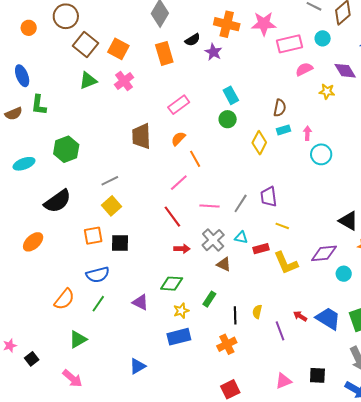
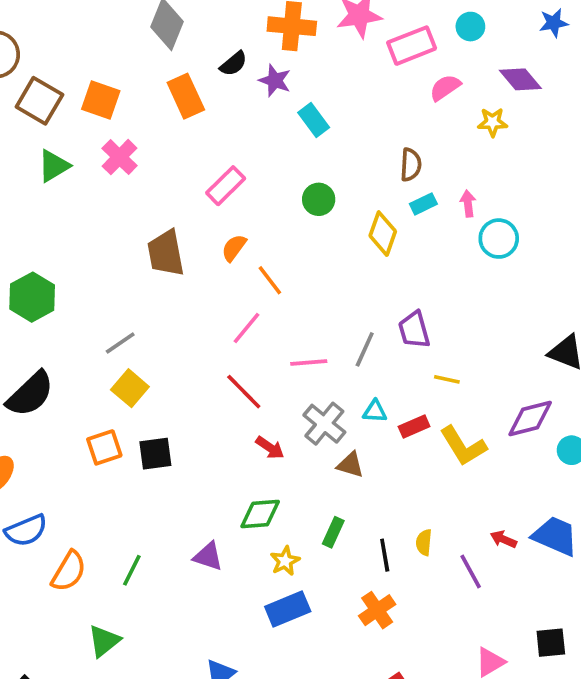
cyan rectangle: (231, 95) -> (314, 120), moved
red arrow: (182, 249) -> (270, 448), turned 42
blue semicircle: (98, 275) -> (26, 530), moved

